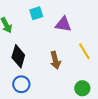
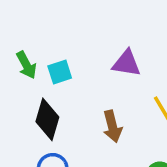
cyan square: (36, 13) -> (60, 72), moved

